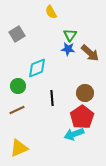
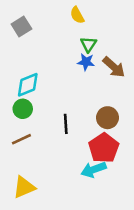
yellow semicircle: (51, 12) -> (77, 15), moved
gray square: (17, 34) -> (21, 27), moved
cyan diamond: (37, 68) -> (28, 85), moved

